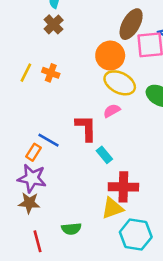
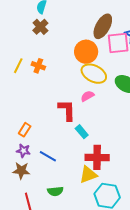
blue line: (49, 140) -> (48, 156), moved
purple star: (32, 178) -> (23, 151), size x0.6

